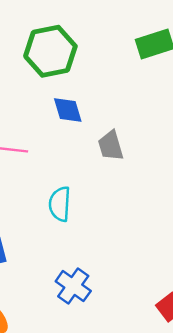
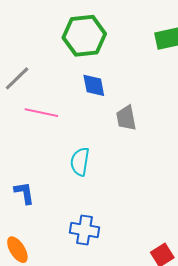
blue cross: (73, 286) -> (84, 230), turned -32

